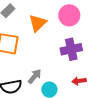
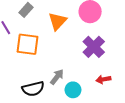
purple cross: (71, 49) -> (94, 47), turned -30

